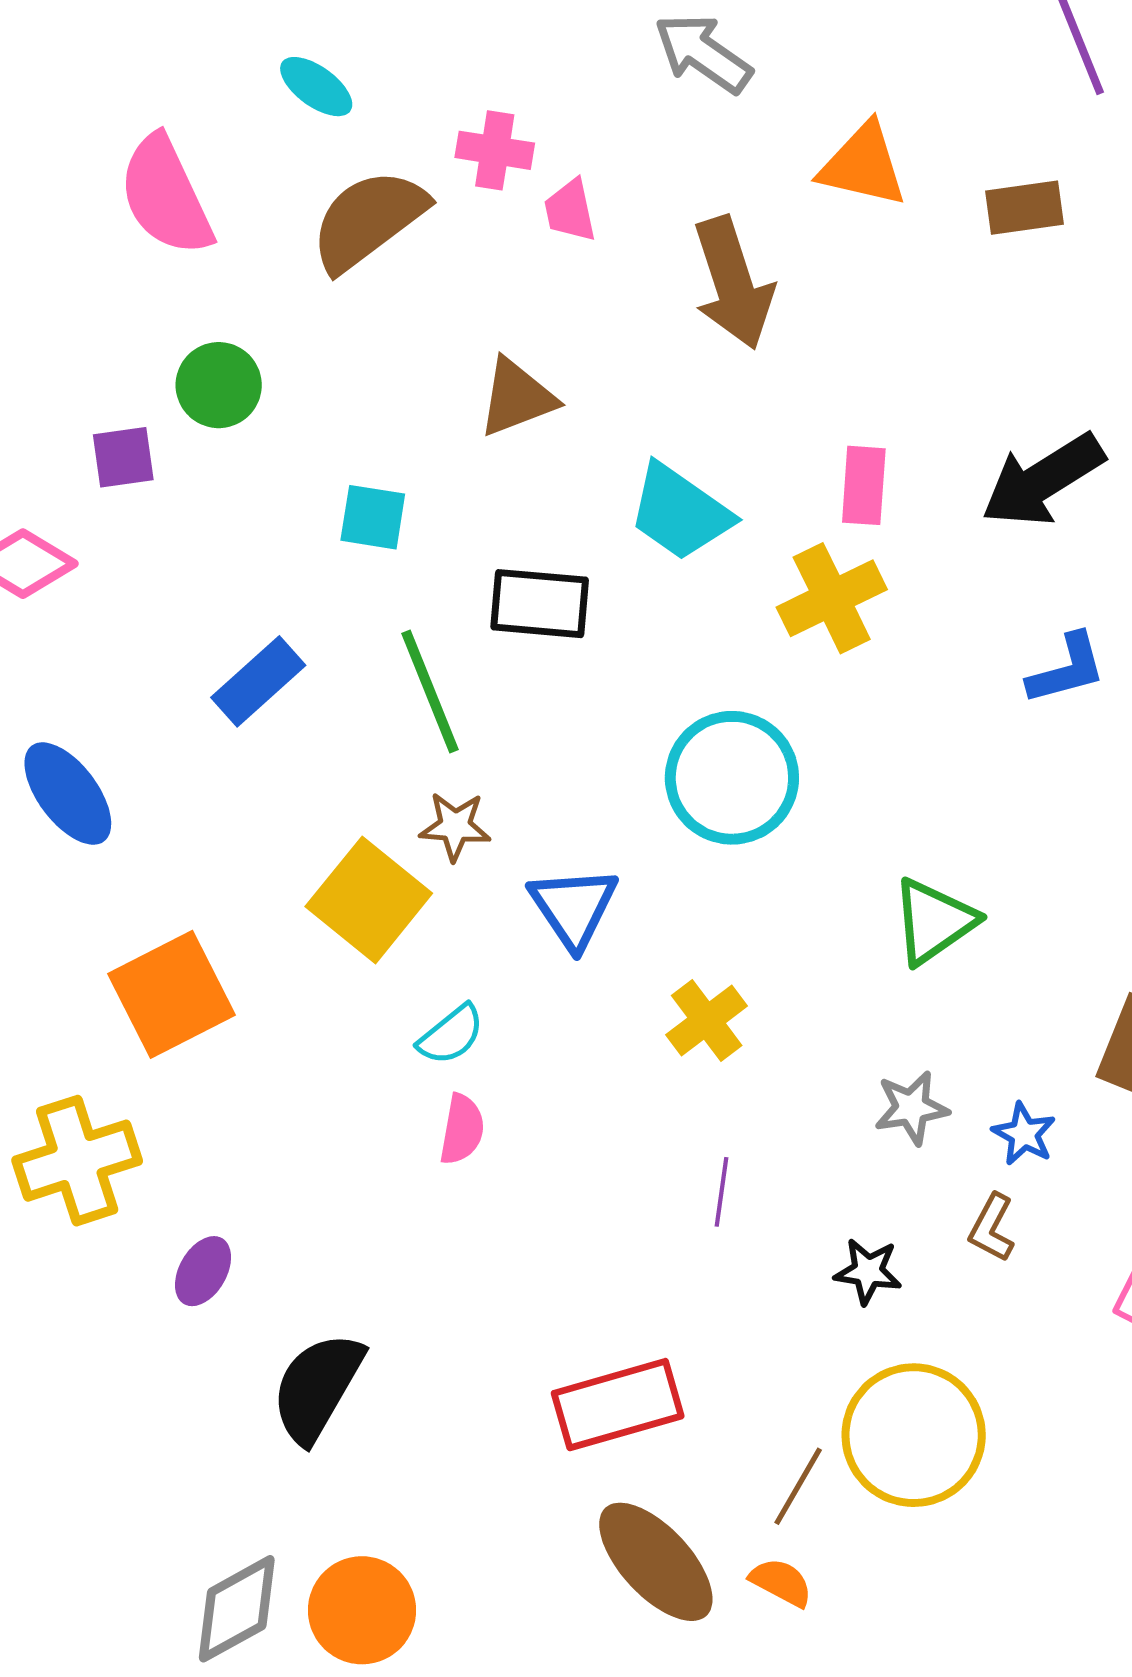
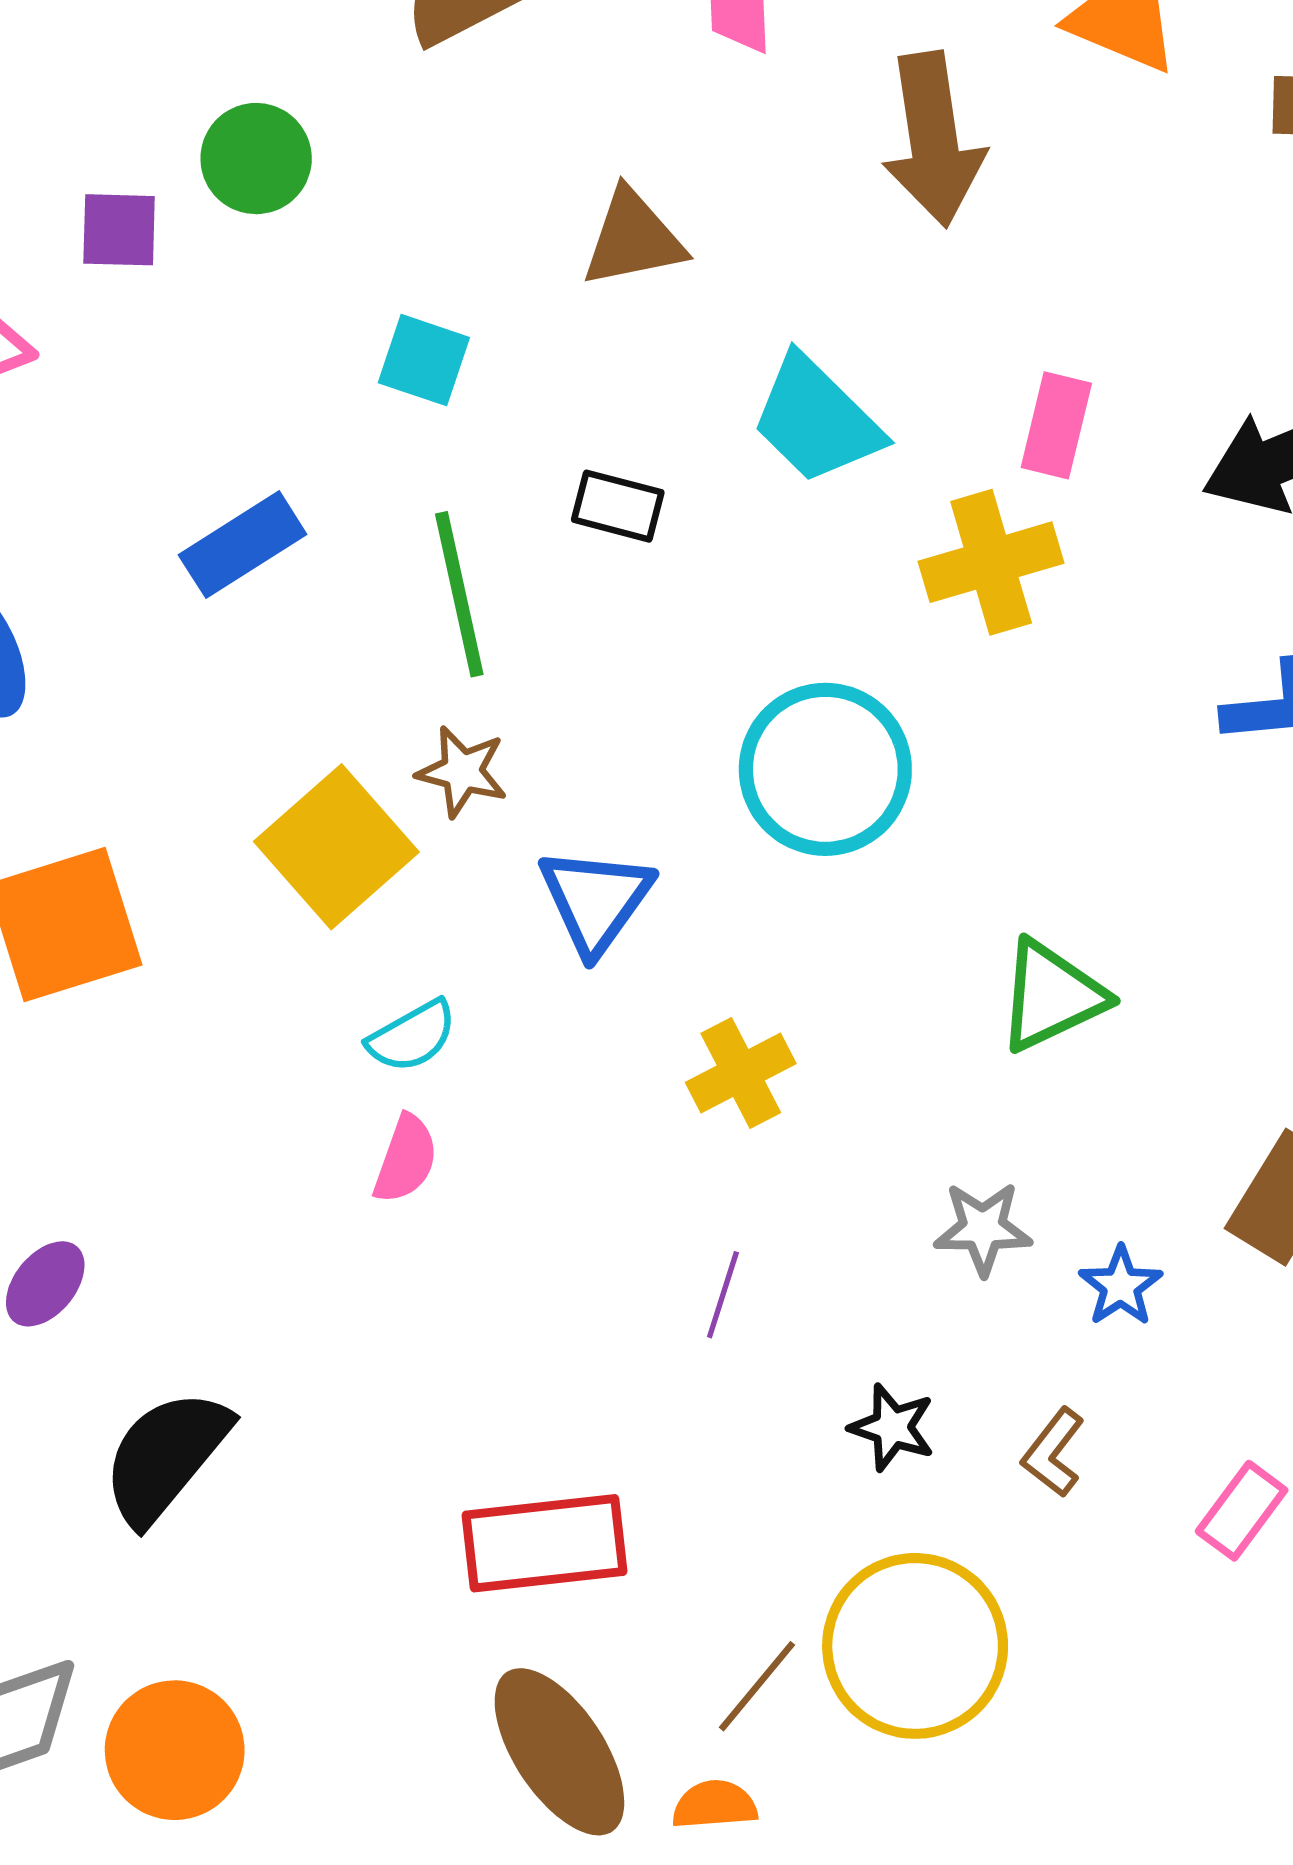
black rectangle: (540, 604) -> (618, 506), size x0.7
brown L-shape: (992, 1228) -> (1053, 1453), moved
orange semicircle: (781, 1582) -> (715, 1805), turned -42

